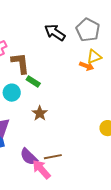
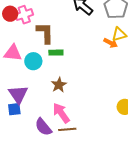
green rectangle: (33, 82) -> (56, 53), turned -40
pink arrow: (41, 169) -> (61, 113), moved

